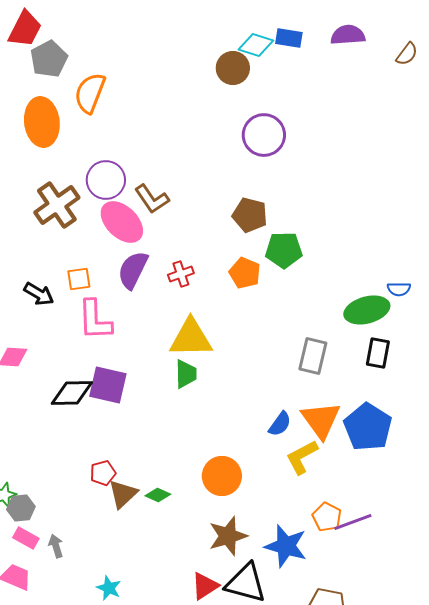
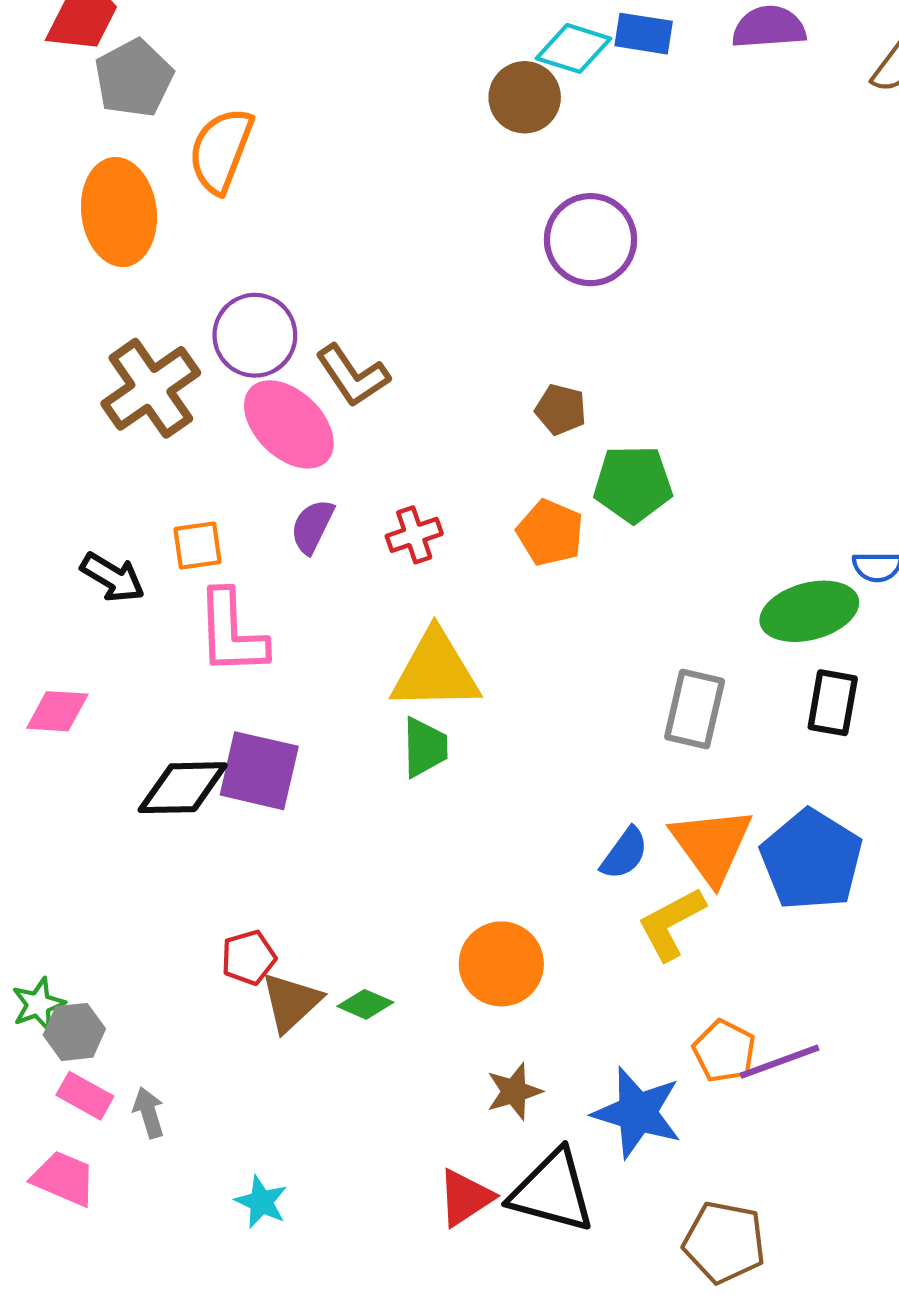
brown pentagon: (250, 215) -> (561, 410), size x0.7
purple semicircle: (133, 270) -> (312, 526), size x0.7
brown star: (228, 536) -> (514, 1091), size x0.7

